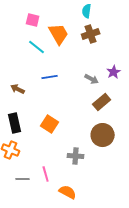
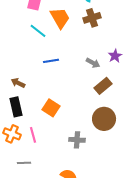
brown arrow: (18, 89) -> (18, 83), moved
pink line: (46, 174) -> (33, 135), moved

